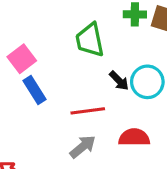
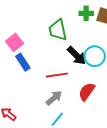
black arrow: (119, 81) -> (77, 56), size x1.5
red semicircle: (134, 137) -> (87, 92), turned -54

